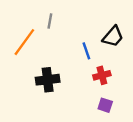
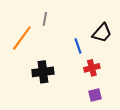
purple square: (105, 105) -> (95, 95), turned -32

